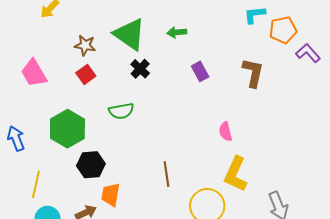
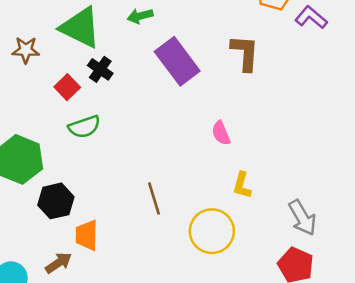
purple rectangle: (200, 71) -> (177, 61), size x1.8
red square: (86, 74) -> (67, 87), moved
yellow L-shape: (236, 174) -> (242, 185), size x0.6

